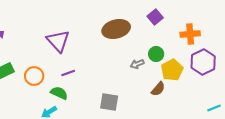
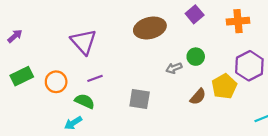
orange cross: (190, 34) -> (238, 21), moved
yellow pentagon: (172, 70) -> (224, 86), moved
gray square: (109, 102) -> (140, 99), moved

